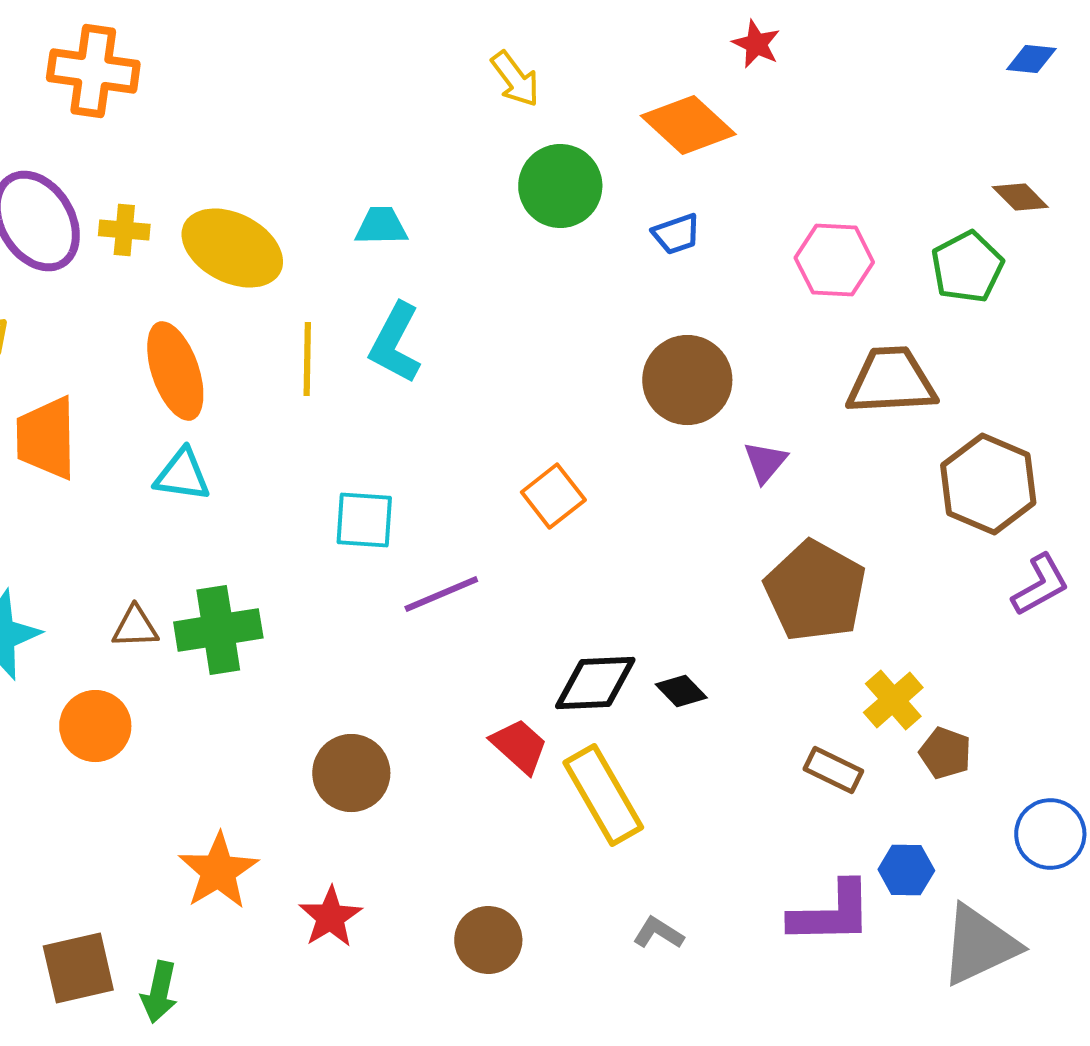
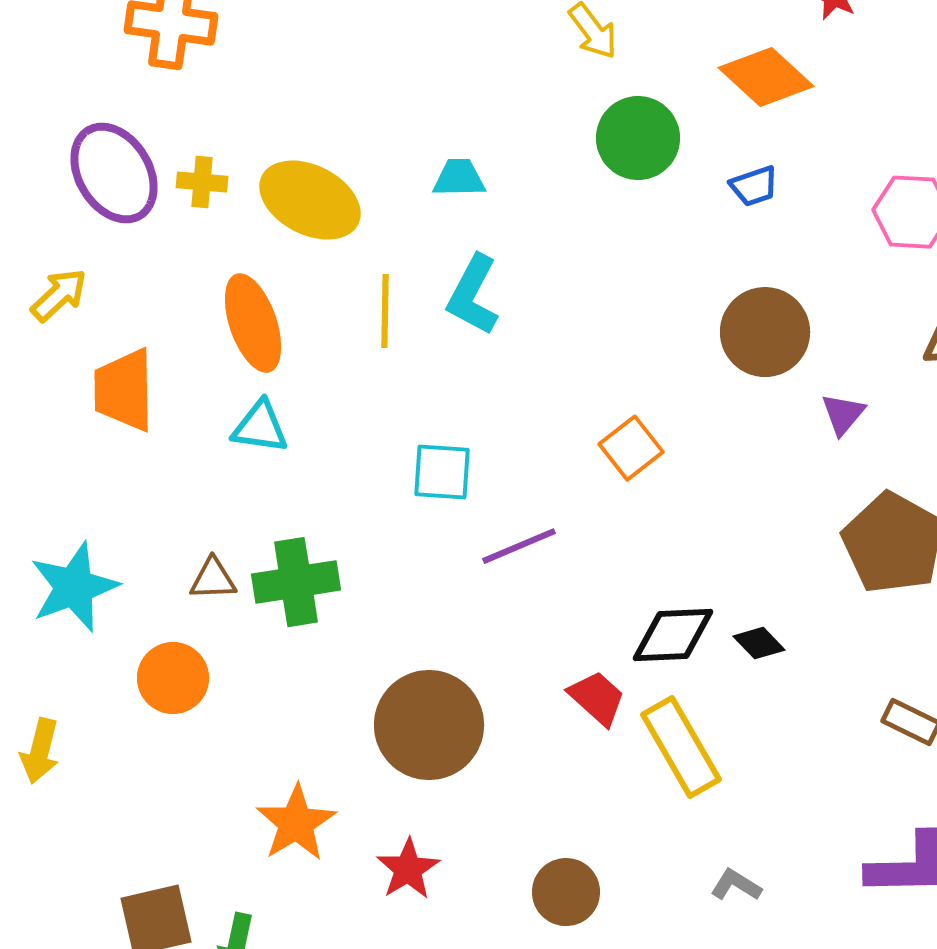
brown circle: (351, 773) -> (429, 725), size x1.4

